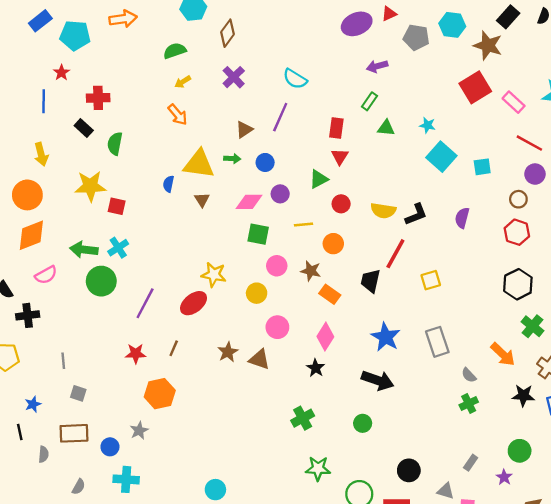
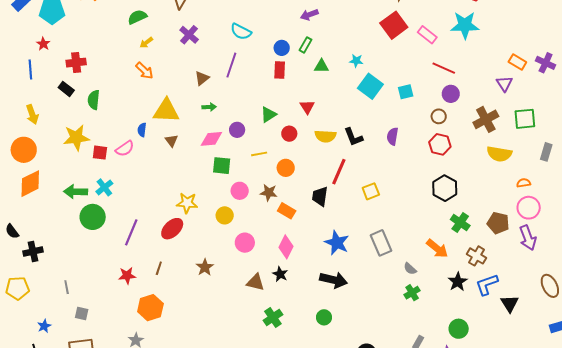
red triangle: (340, 157) -> (307, 107), moved
green arrow: (232, 159) -> (209, 107), moved
blue circle: (265, 162) -> (282, 48), moved
black L-shape: (416, 214) -> (353, 137), turned 95
pink semicircle: (46, 275) -> (125, 149), moved
brown triangle: (259, 359) -> (255, 282), moved
black star: (523, 395) -> (458, 282), turned -30

